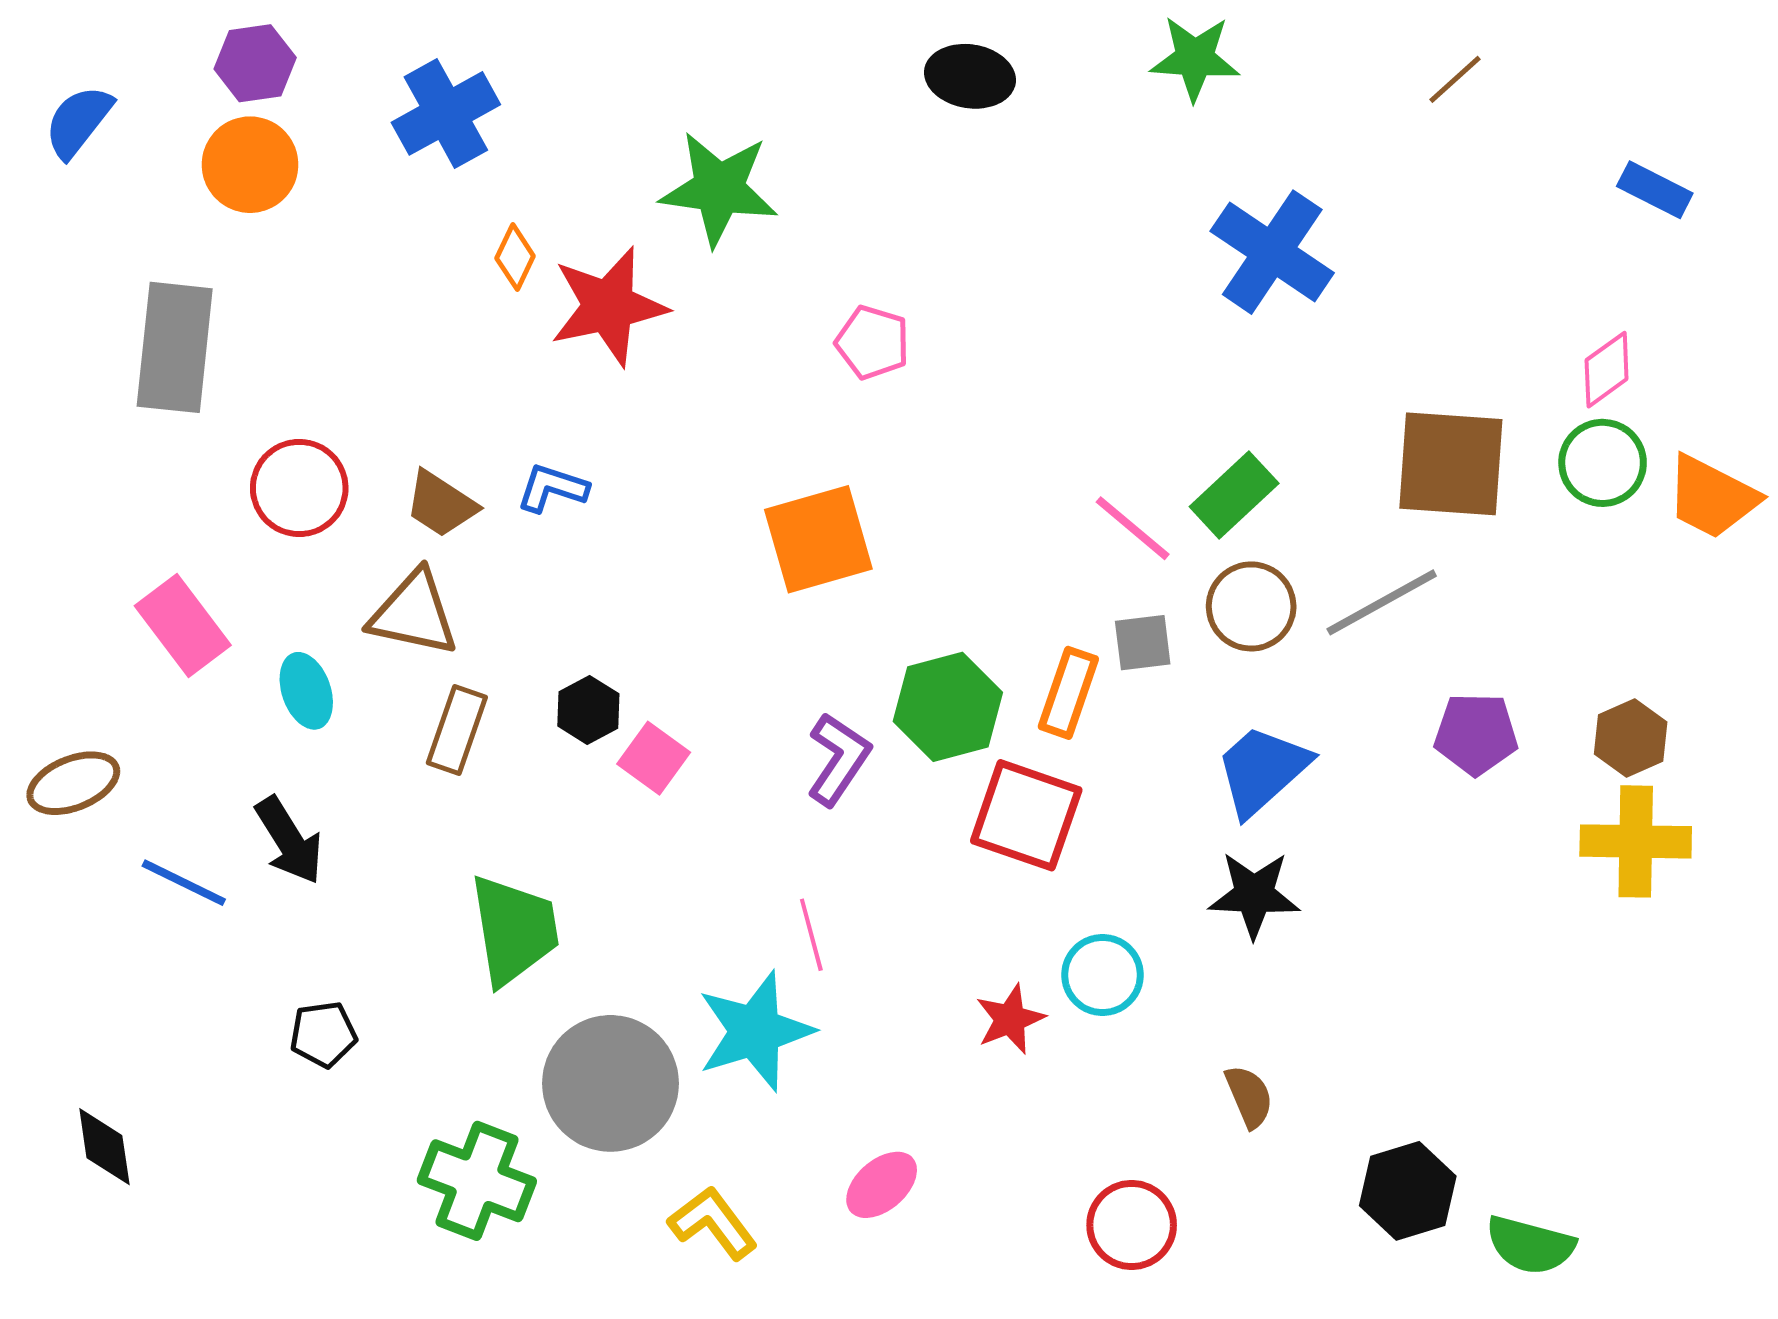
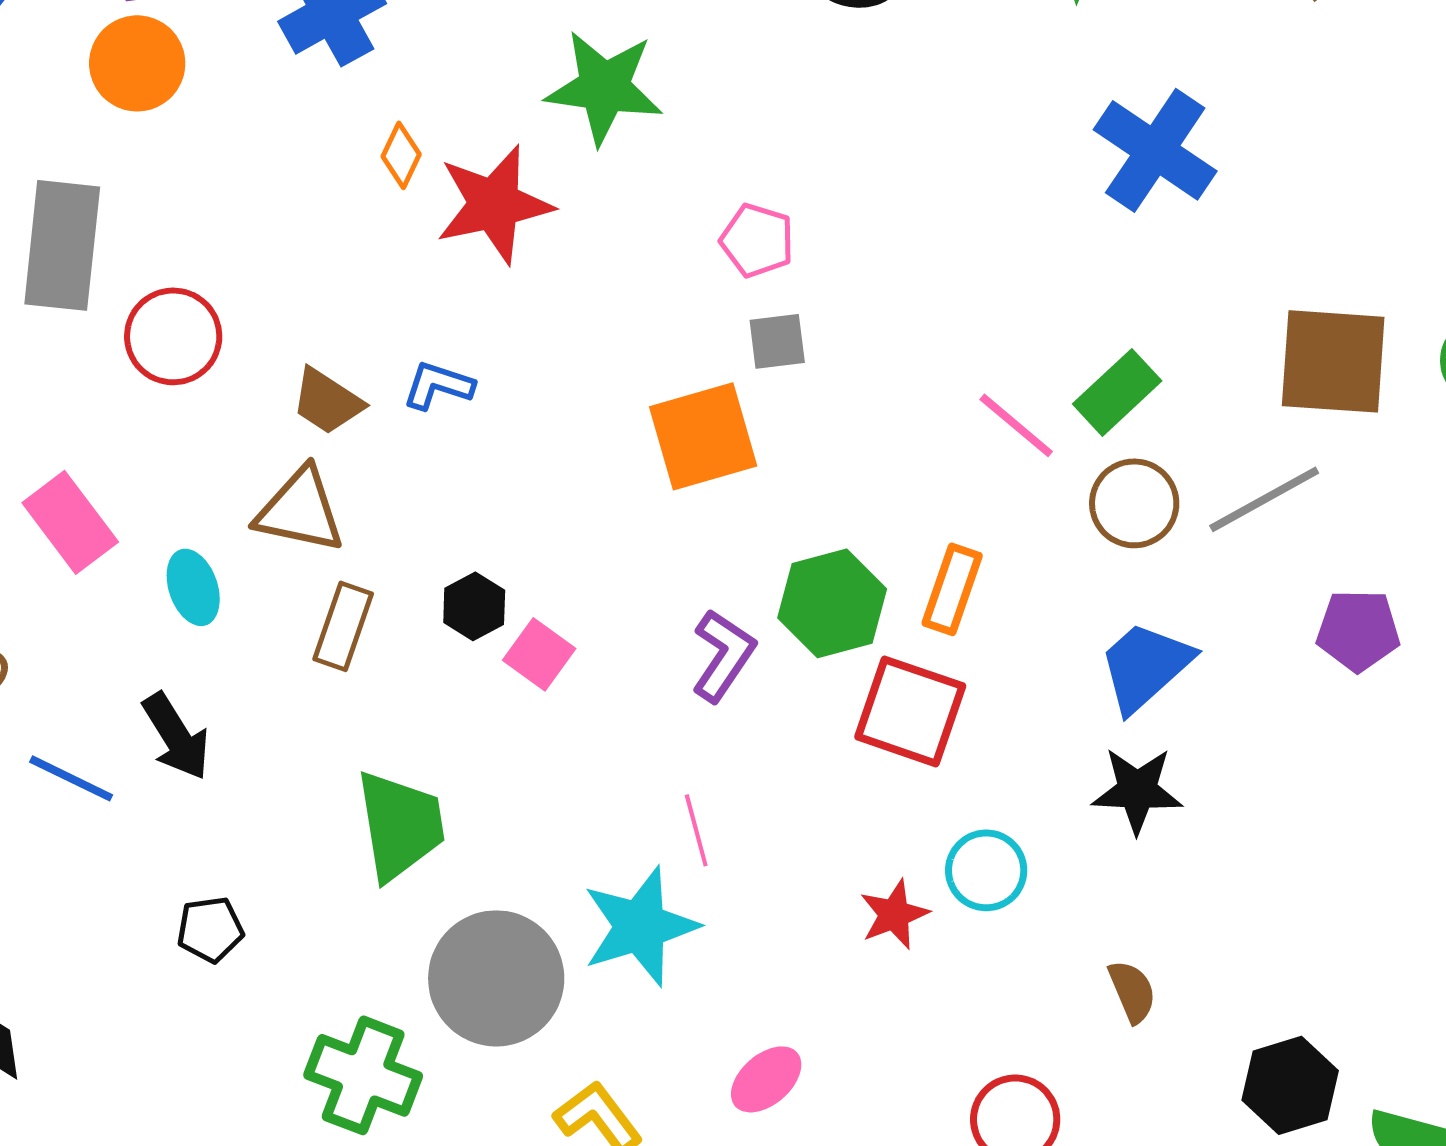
red circle: (299, 488) -> (173, 336), moved
gray square: (1143, 643) -> (777, 341), moved

